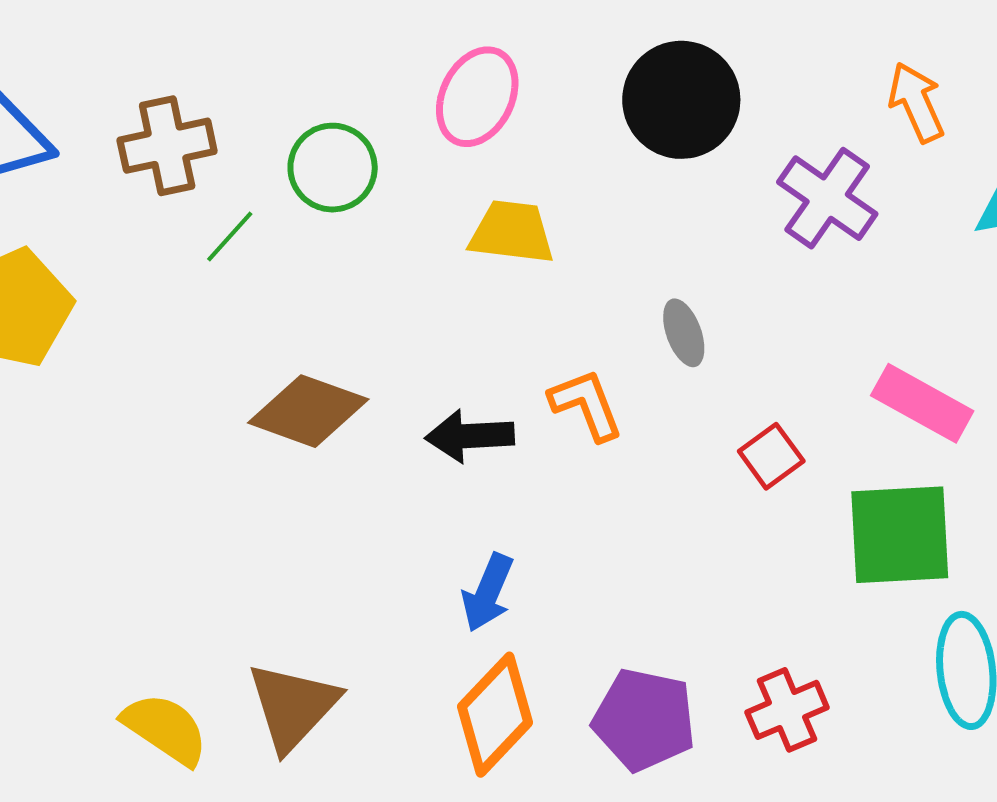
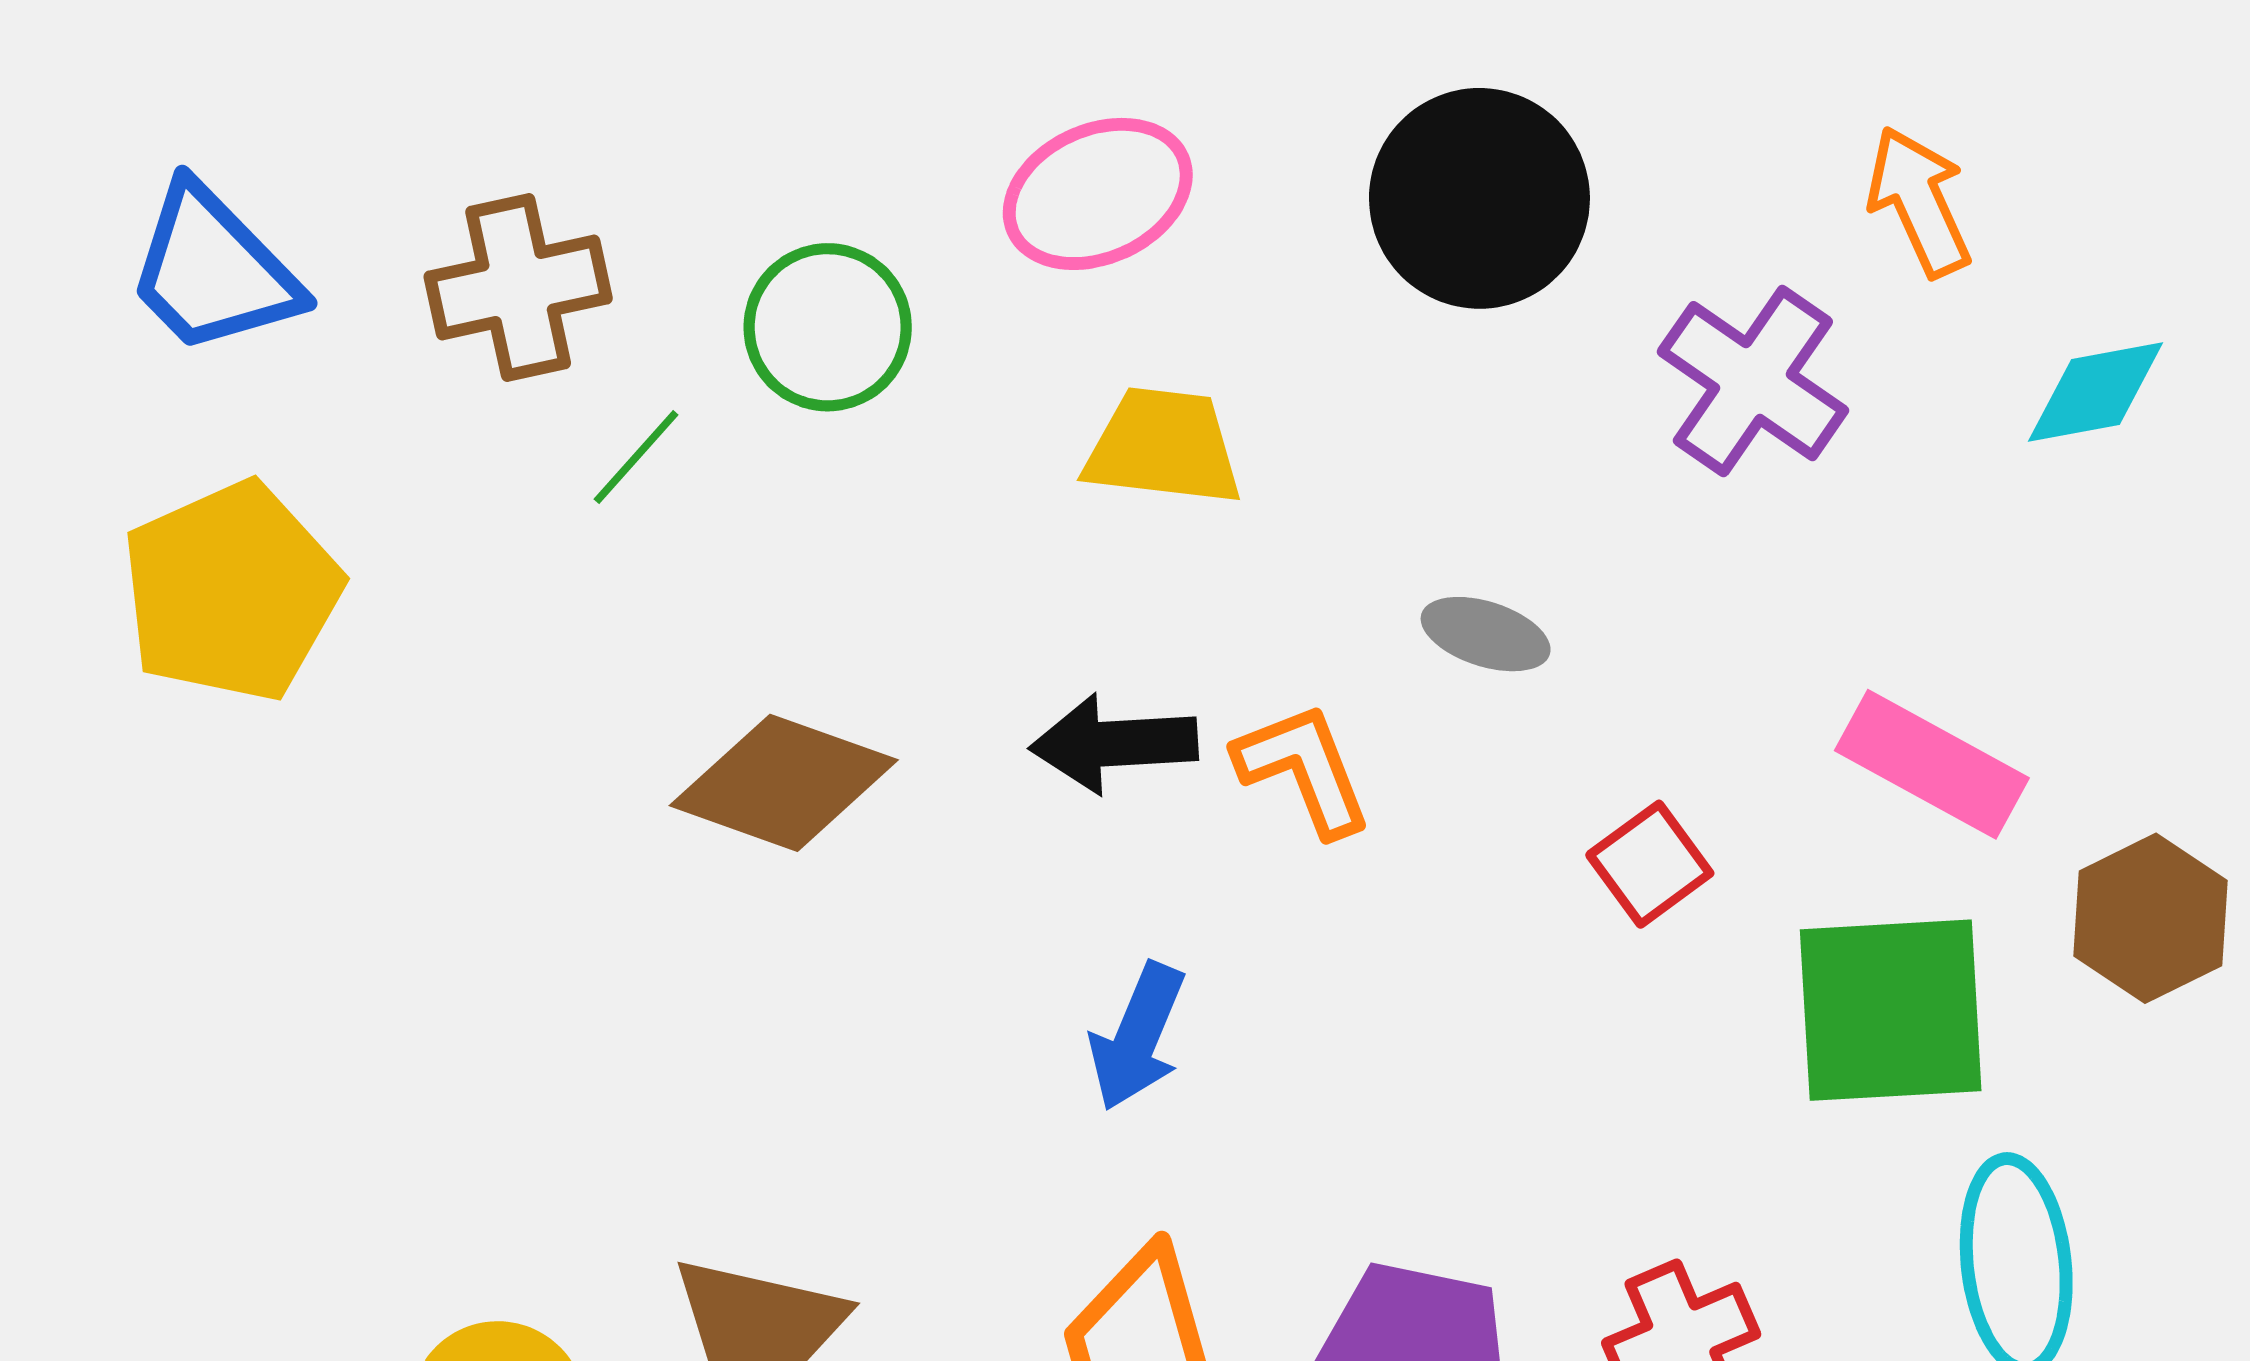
pink ellipse: (477, 97) -> (1098, 194), turned 40
gray ellipse: (684, 333) -> (1486, 634), turned -52
black arrow: (470, 436) -> (1114, 744), moved
blue arrow: (488, 593) -> (1137, 1037), moved

